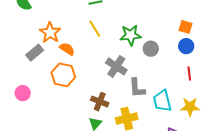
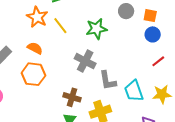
orange star: (50, 33) -> (37, 17), moved
gray circle: (151, 49) -> (126, 11), moved
red line: (189, 74) -> (158, 61), turned 64

